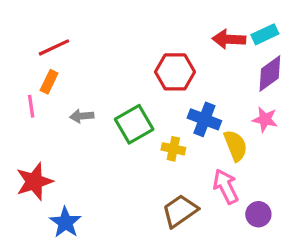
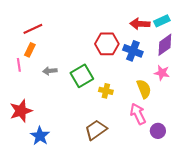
blue cross: (204, 119) -> (133, 51), moved
brown trapezoid: (180, 211) -> (96, 130), moved

